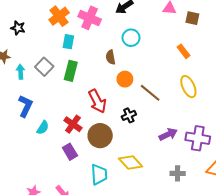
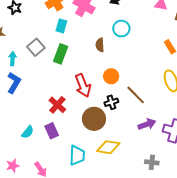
cyan arrow: (20, 72) -> (13, 59), moved
orange circle: (125, 79) -> (111, 76), moved
brown line: (150, 93) -> (136, 95), moved
cyan semicircle: (43, 128) -> (28, 132), moved
brown circle: (100, 136) -> (94, 119), moved
yellow diamond: (131, 163) -> (108, 147), turned -45

